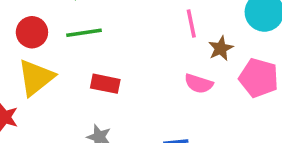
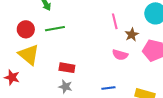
yellow triangle: (36, 78) -> (29, 55), turned -40
red rectangle: (105, 84) -> (67, 68), moved

